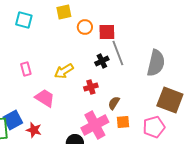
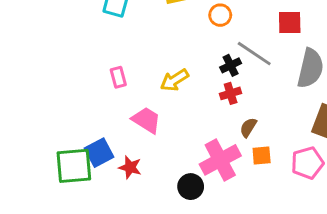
orange circle: (85, 27) -> (220, 15), moved
red square: (107, 32) -> (290, 22), moved
gray line: (118, 53) -> (254, 54), turned -35
red cross: (91, 87) -> (231, 93), moved

